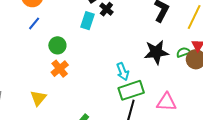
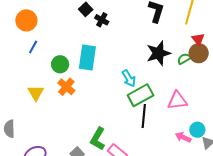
cyan rectangle: (88, 21) -> (87, 57), moved, size x1.4
green semicircle: (183, 52) -> (184, 59), moved
yellow triangle: (38, 98) -> (36, 93), moved

